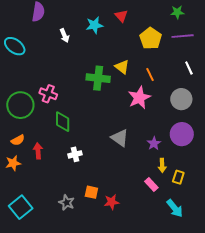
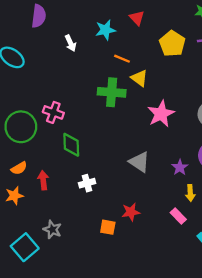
orange line: (150, 74) -> (122, 59), moved, turned -40
red star: (112, 202) -> (131, 212), moved
gray star: (67, 203) -> (52, 229), moved

